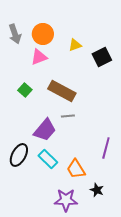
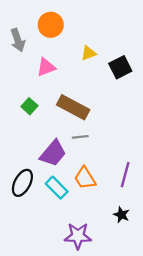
orange circle: (43, 34) -> (51, 25), moved
orange trapezoid: (76, 169) -> (85, 178), moved
black star: (97, 190) -> (122, 215), moved

